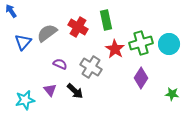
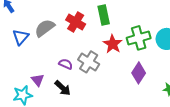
purple semicircle: (60, 64) -> (66, 64), moved
purple triangle: (50, 90) -> (38, 80), moved
black arrow: (75, 91) -> (63, 88), moved

